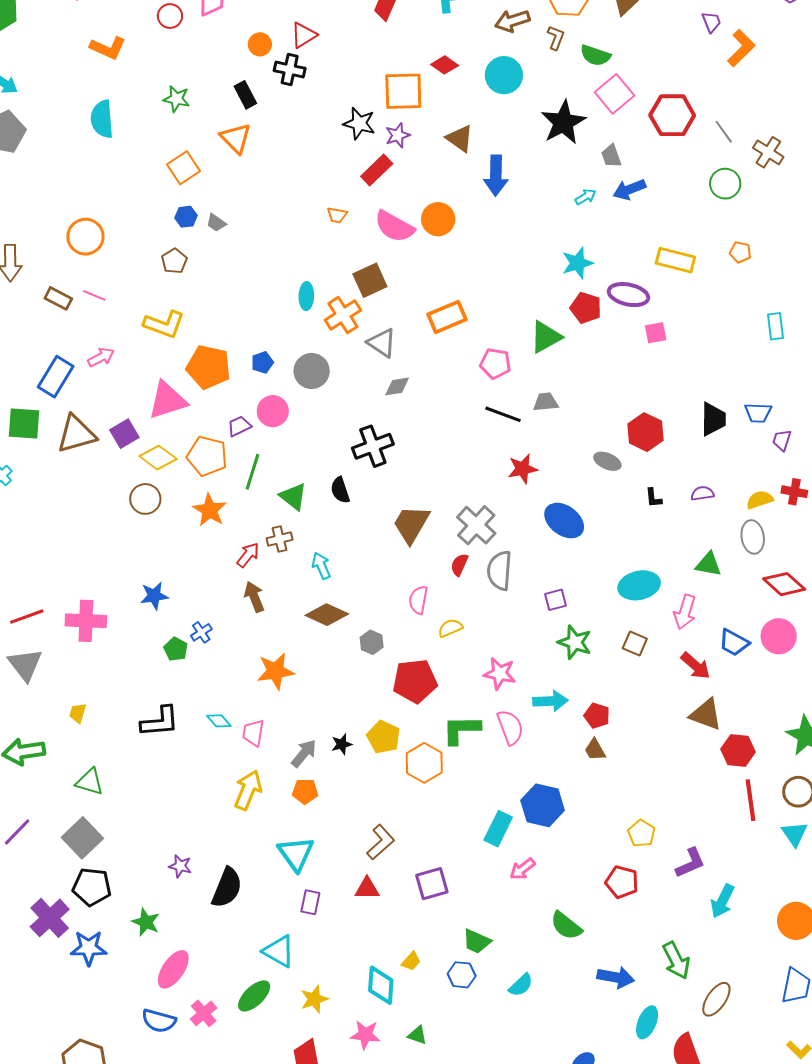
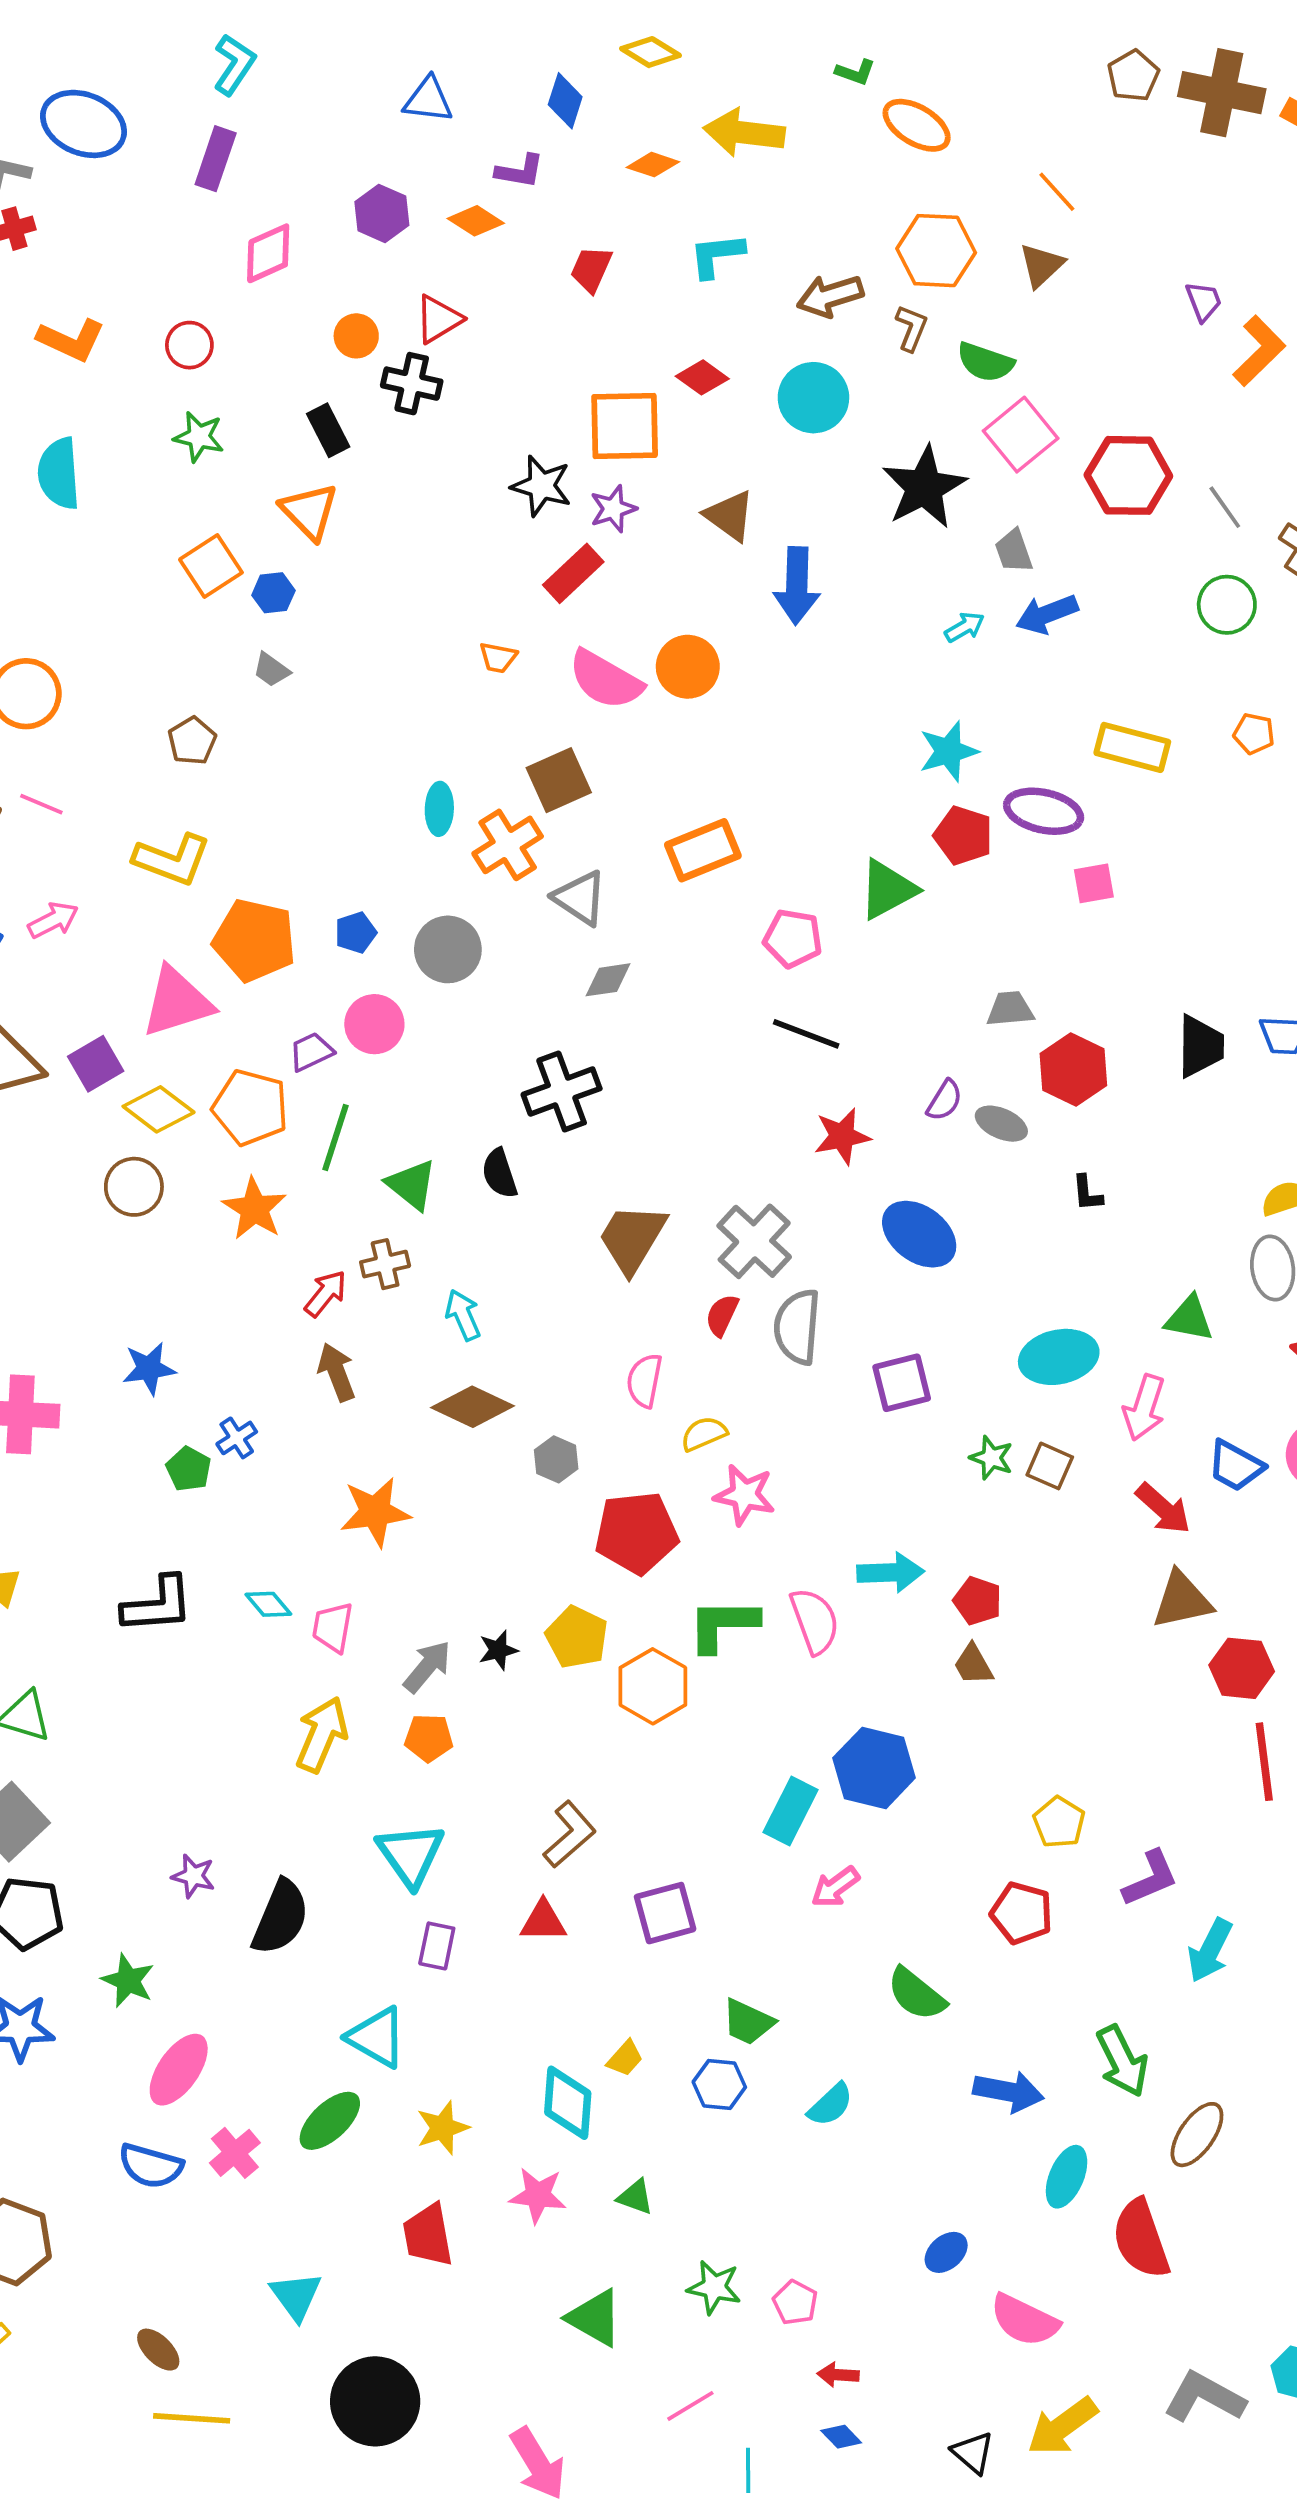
red circle: (170, 16) -> (189, 345), moved
blue hexagon: (186, 217) -> (273, 593), moved
gray trapezoid: (546, 402) -> (1010, 1009), moved
purple semicircle: (702, 493) -> (945, 1100), moved, turned 130
purple square: (555, 600) -> (902, 1383), size x1.4
green star: (575, 642) -> (991, 1458), moved, size x0.7
pink star: (500, 674) -> (745, 1495), moved
brown triangle: (706, 714) -> (1182, 1600), turned -33

